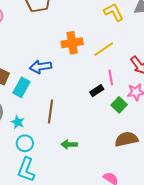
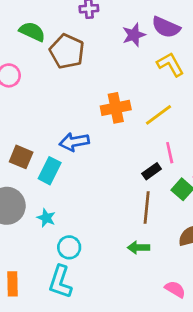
brown line: (50, 111) -> (147, 208), moved
cyan circle: (25, 143) -> (69, 247), moved
green arrow: (69, 144) -> (138, 247), moved

